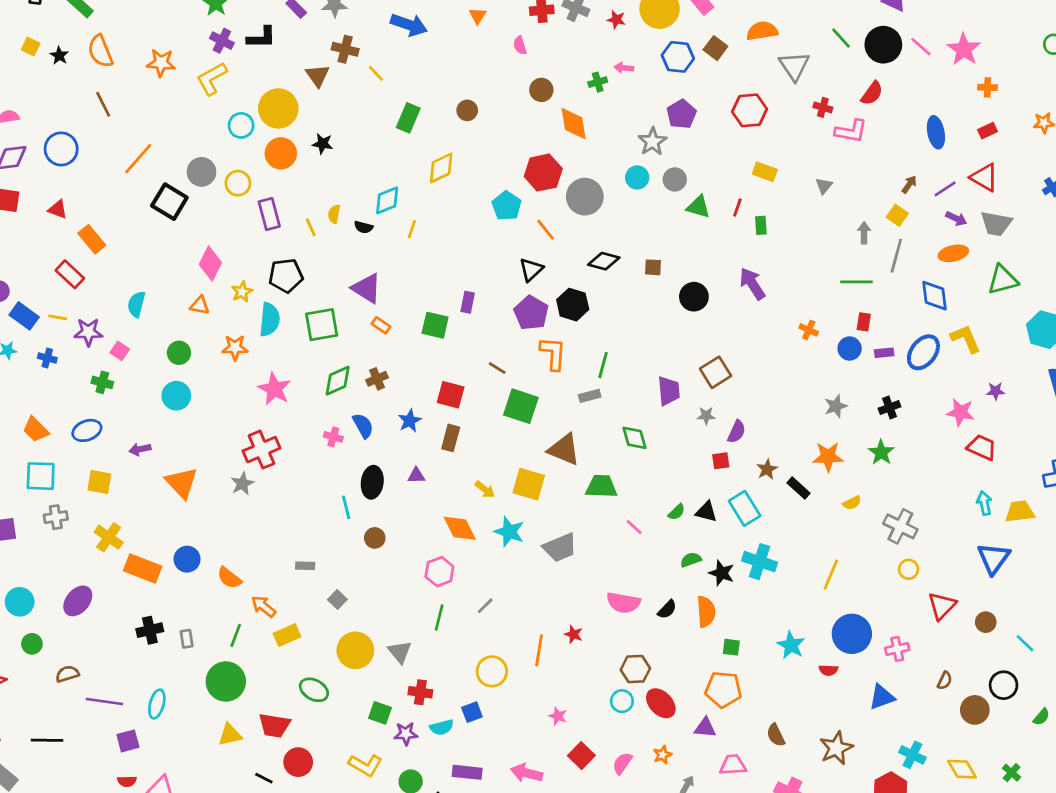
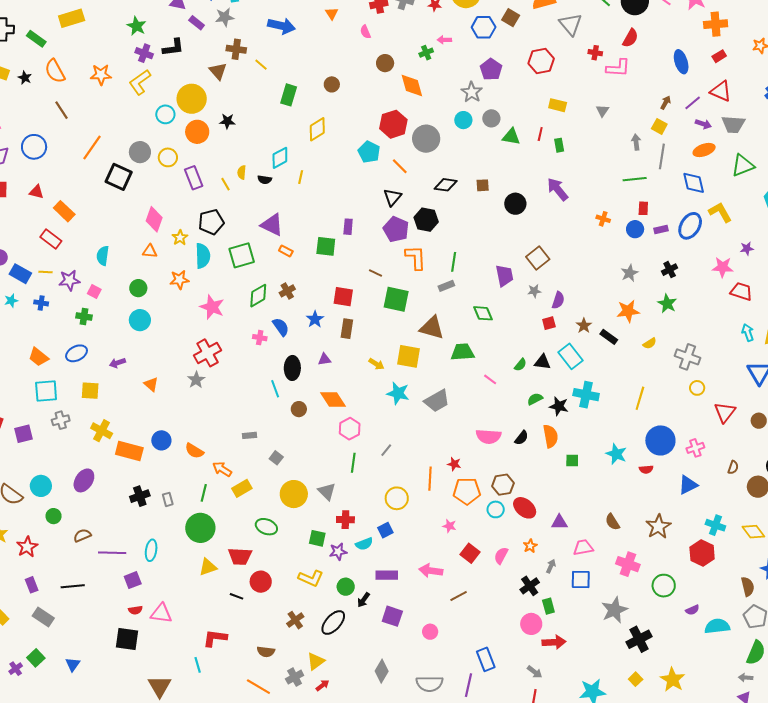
orange cross: (987, 87) -> (716, 24), size x1.6
orange triangle: (182, 483) -> (151, 384), size x0.6
orange diamond: (460, 528) -> (333, 399), moved
orange pentagon: (723, 689) -> (467, 491), moved

